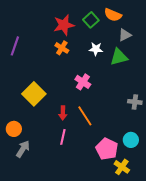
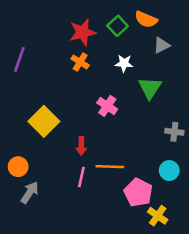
green triangle: (119, 57) -> (150, 88), moved, turned -42
orange line: (85, 116) -> (110, 167), moved, turned -55
cyan circle: (131, 140) -> (169, 171), moved

